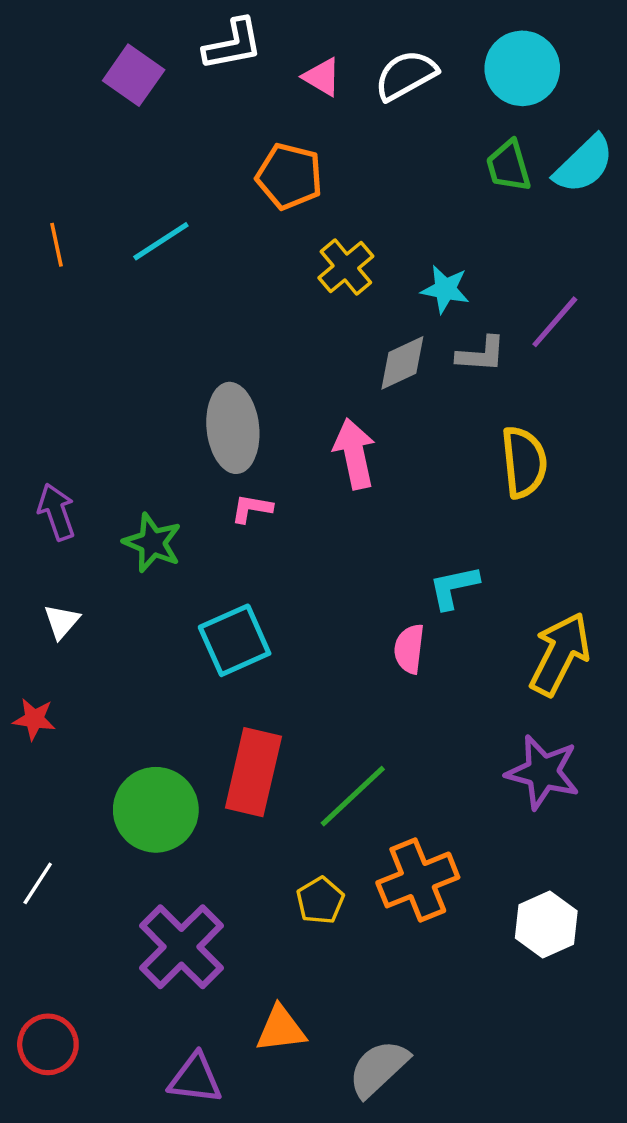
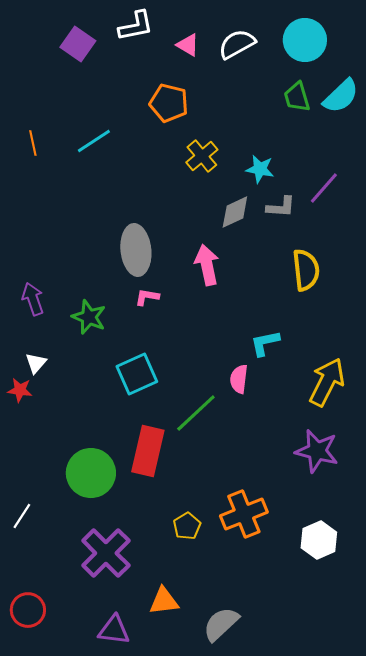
red star: (34, 719) -> (20, 390), moved
green line: (353, 796) -> (196, 413), moved

